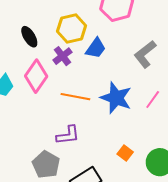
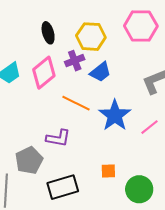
blue trapezoid: (96, 48) -> (100, 72), moved
orange square: (125, 153) -> (108, 171), turned 35

